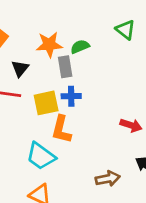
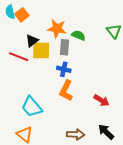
green semicircle: (80, 47) -> (78, 35), turned 32
yellow square: (46, 103) -> (41, 50), moved
orange L-shape: (61, 129) -> (66, 91), moved

